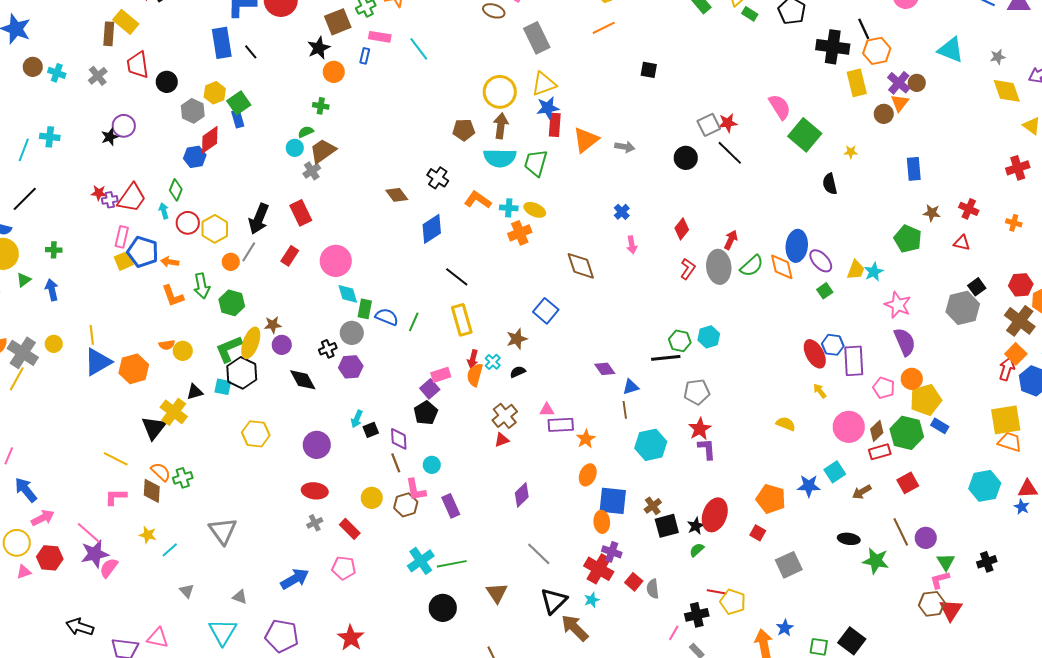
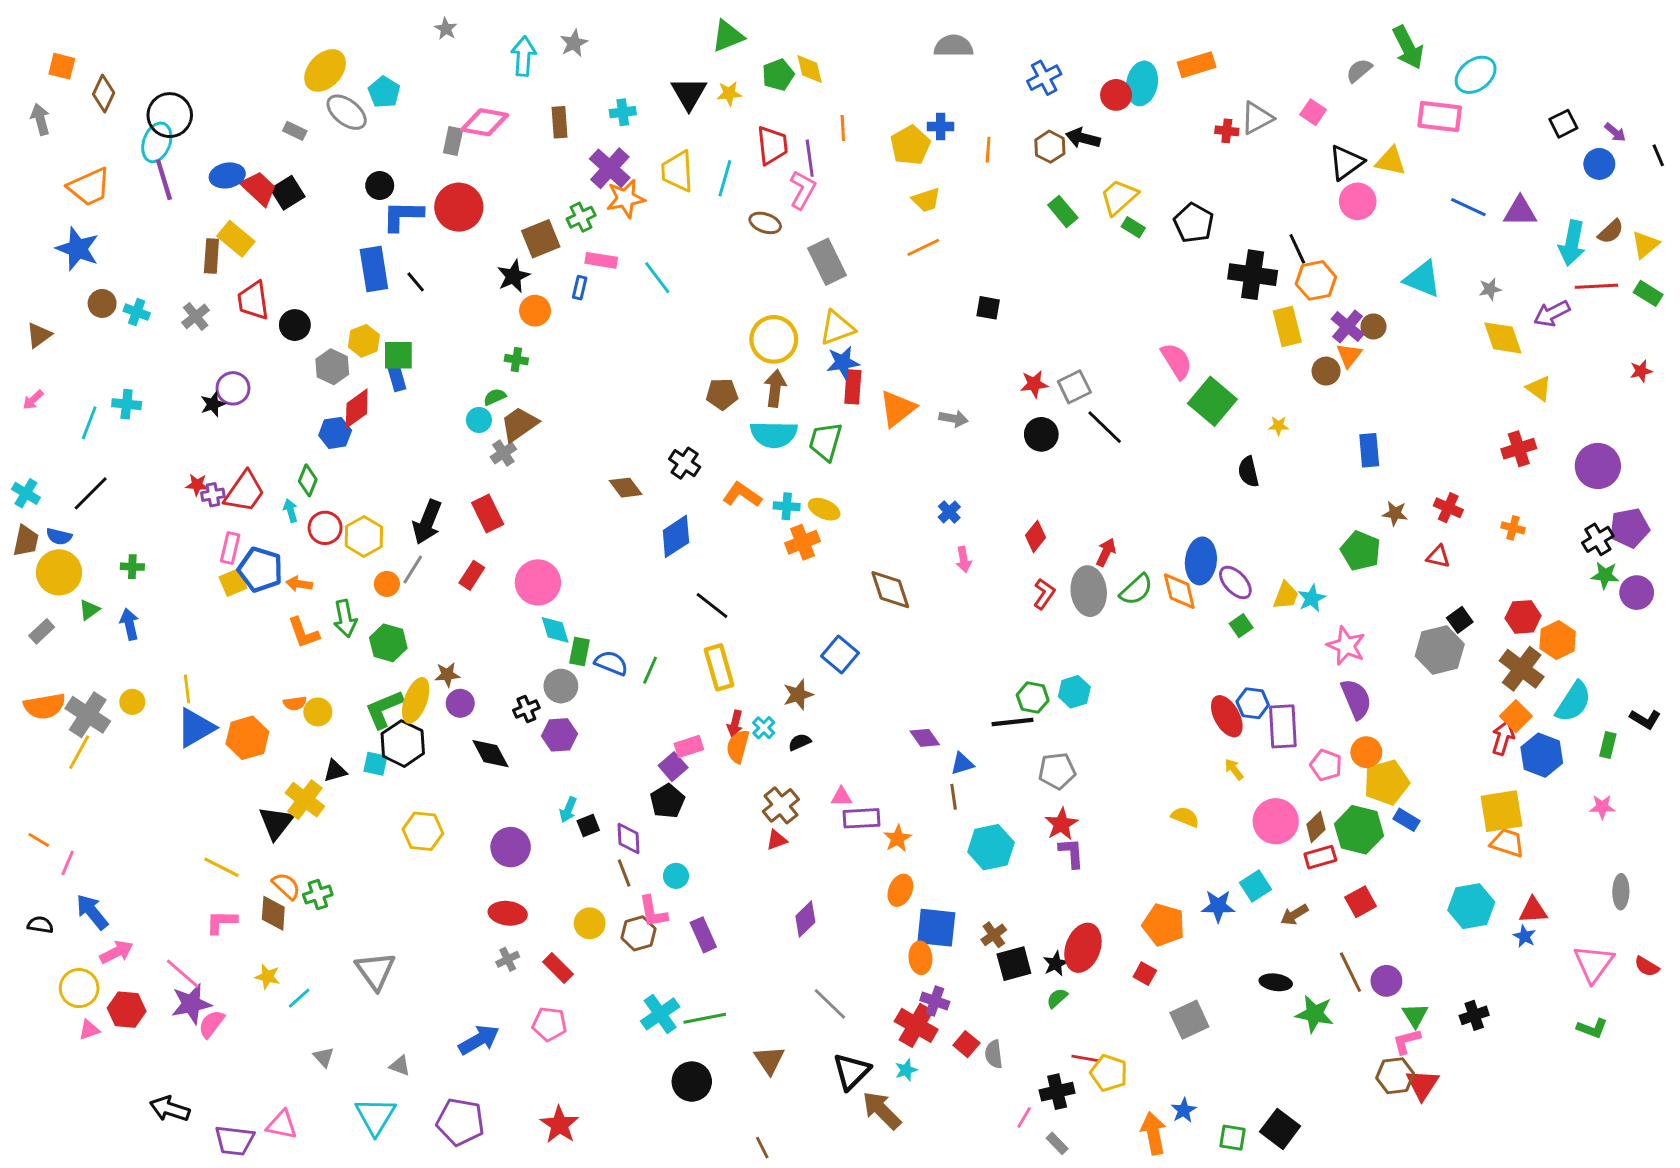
green square: (239, 103) -> (398, 355), turned 35
red star: (728, 123) -> (1034, 384), moved

